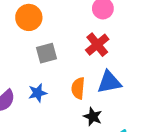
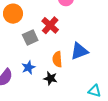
red cross: (97, 45) -> (50, 25), moved
black star: (93, 117) -> (50, 78), moved

